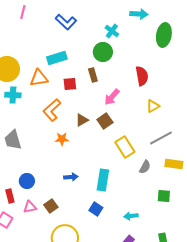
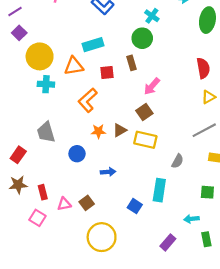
red semicircle: (142, 76) -> (203, 68), moved
yellow triangle: (153, 106) -> (209, 97), moved
brown triangle: (82, 120) -> (120, 130), moved
yellow rectangle: (125, 147) -> (145, 140), moved, turned -45
gray semicircle: (145, 167) -> (178, 161), moved
cyan rectangle: (103, 180) -> (159, 190), moved
blue circle: (27, 181) -> (77, 154), moved
cyan arrow: (131, 216) -> (191, 219), moved

